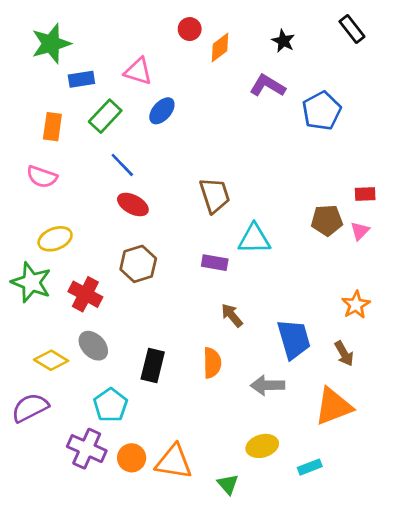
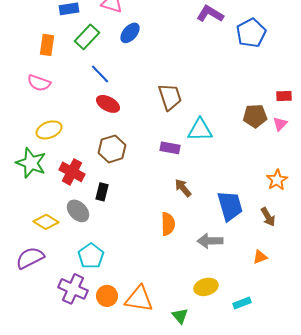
black rectangle: (153, 365) -> (102, 192), moved, size x0.7
orange triangle: (333, 406) -> (260, 257), size x0.5

